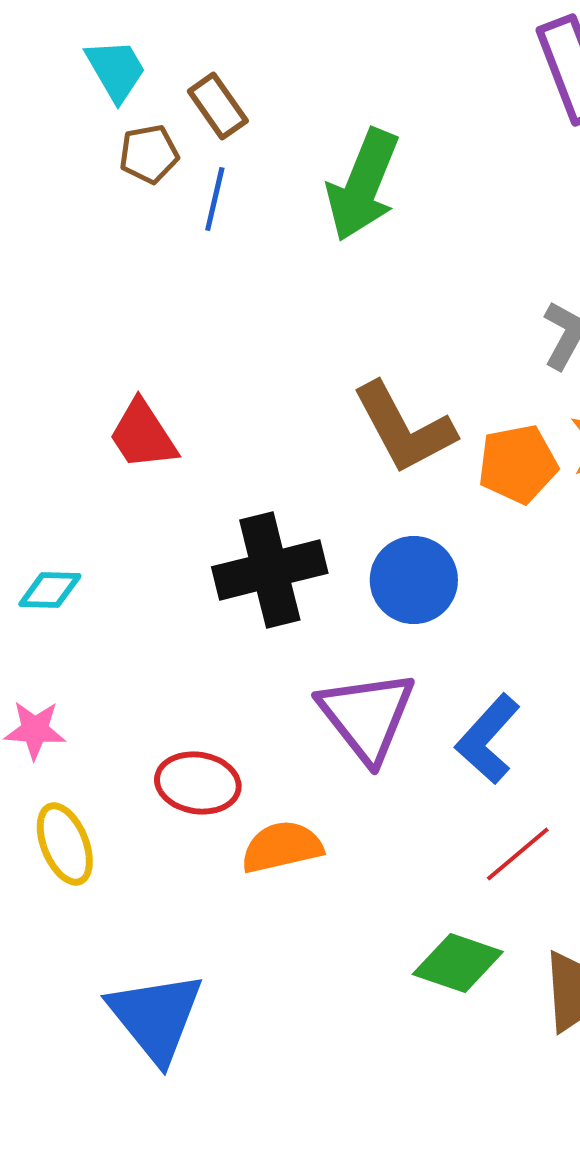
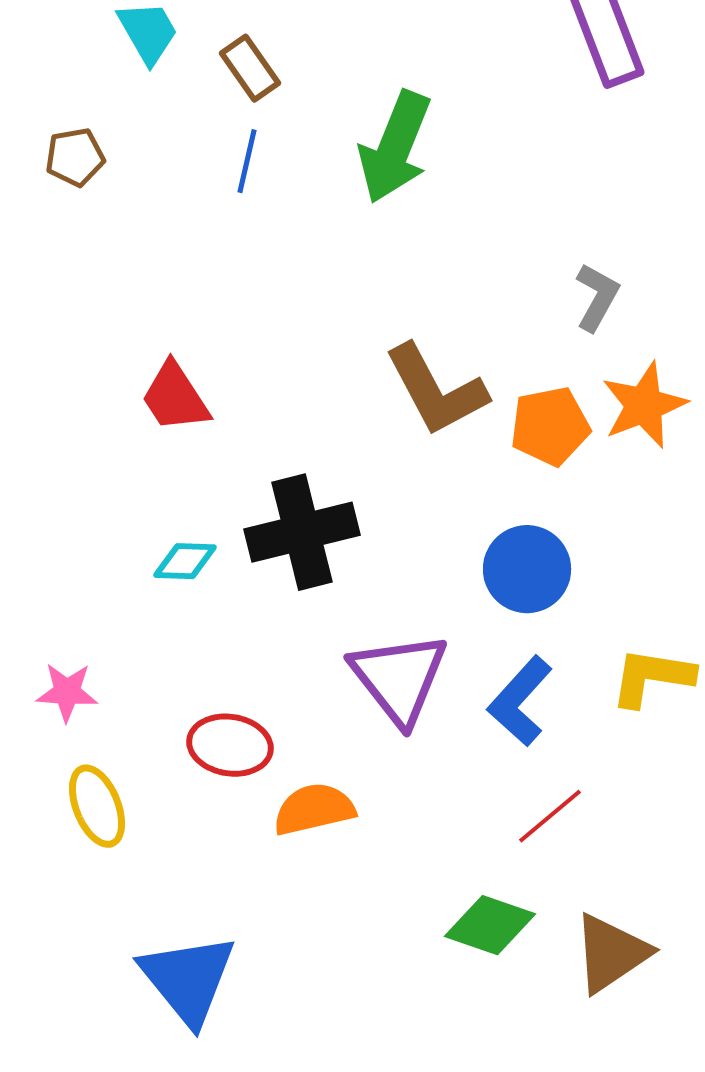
brown pentagon: (149, 154) -> (75, 157), moved
blue circle: (414, 580) -> (527, 569), moved
cyan diamond: (50, 590) -> (185, 561), moved

